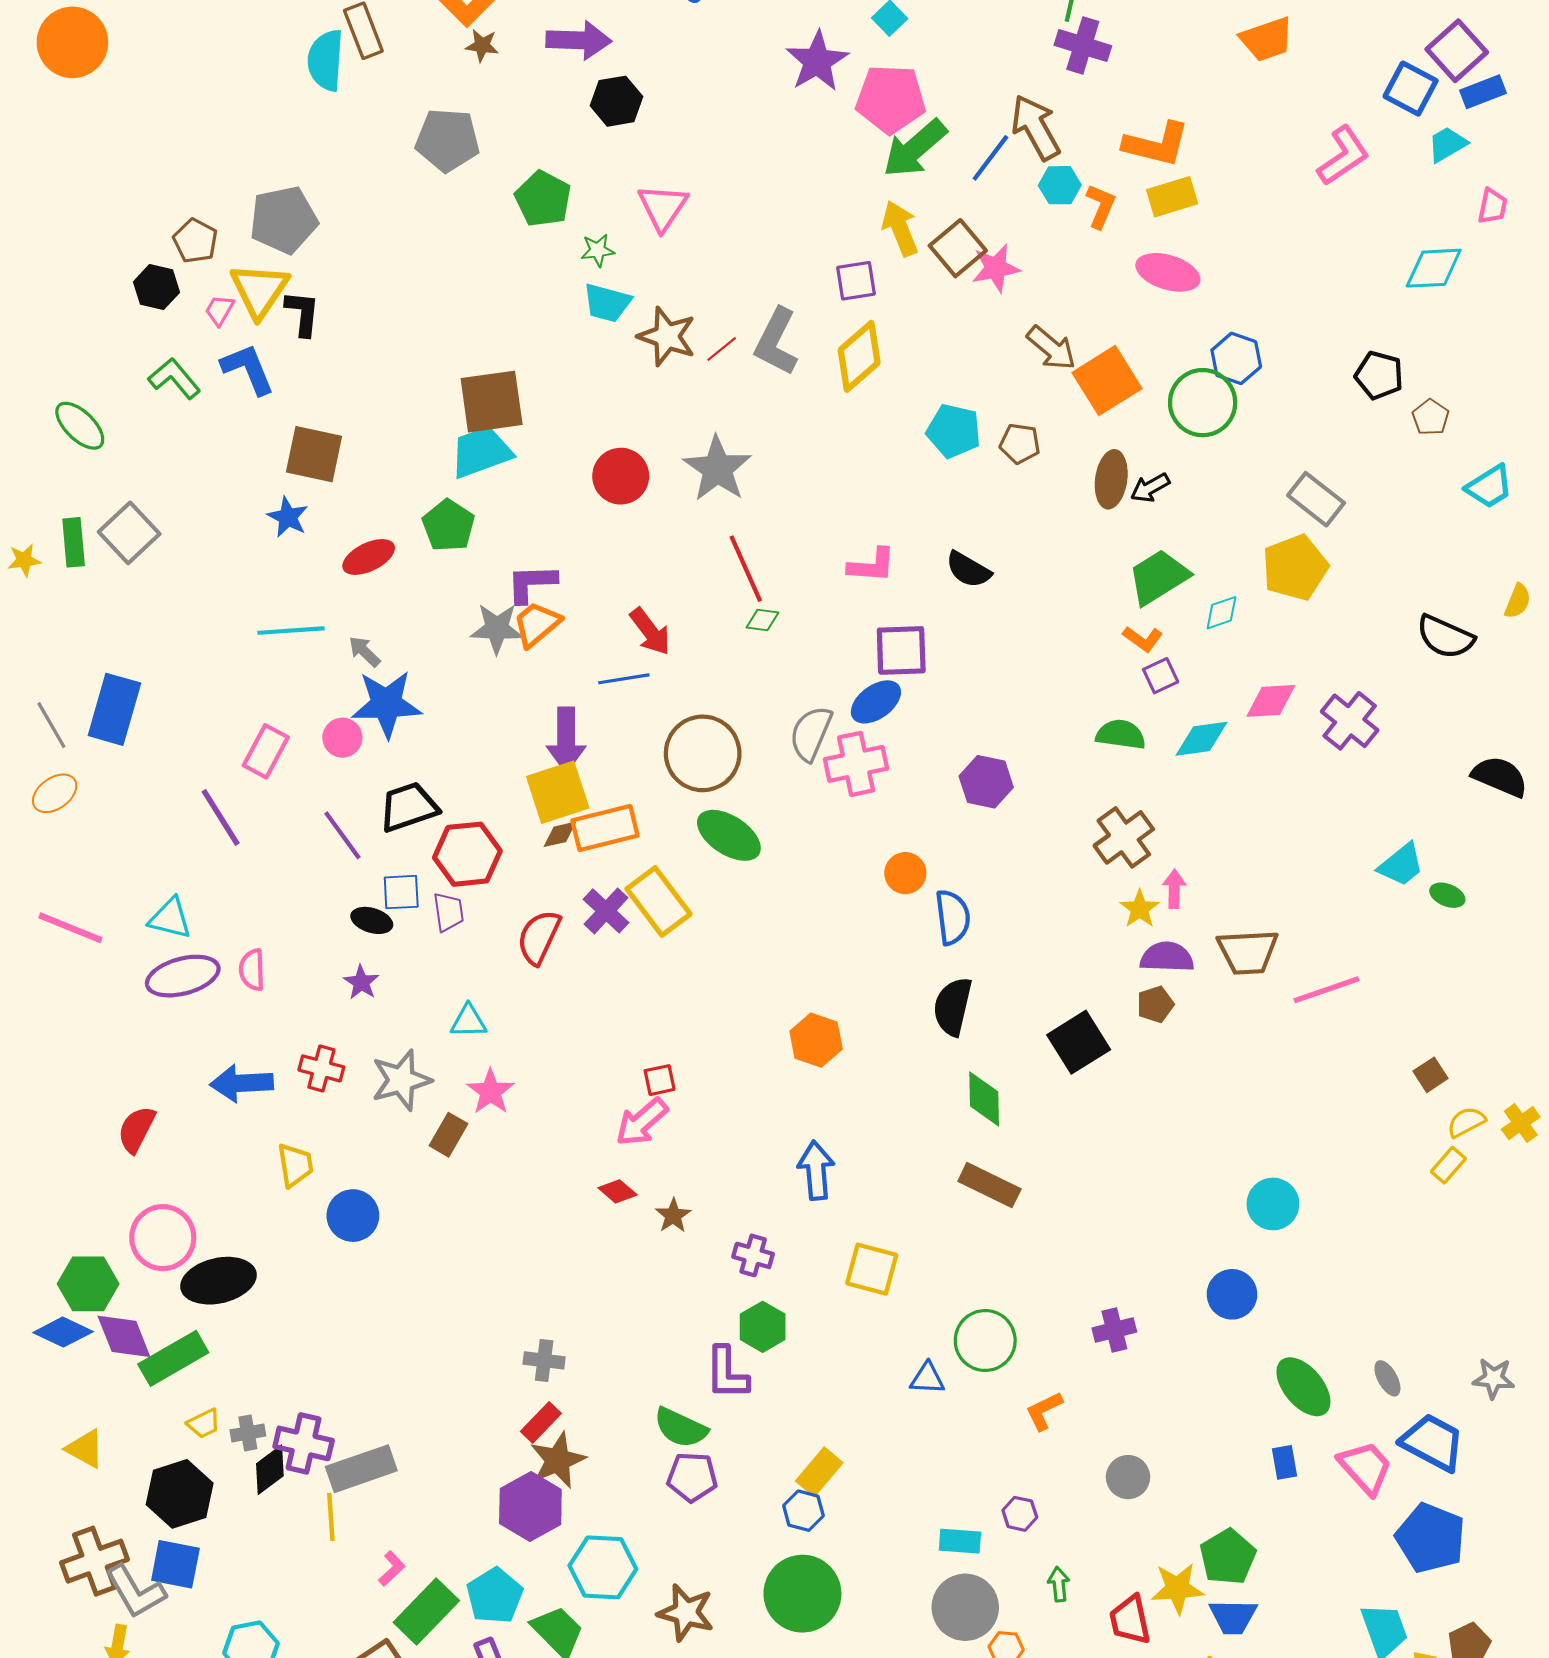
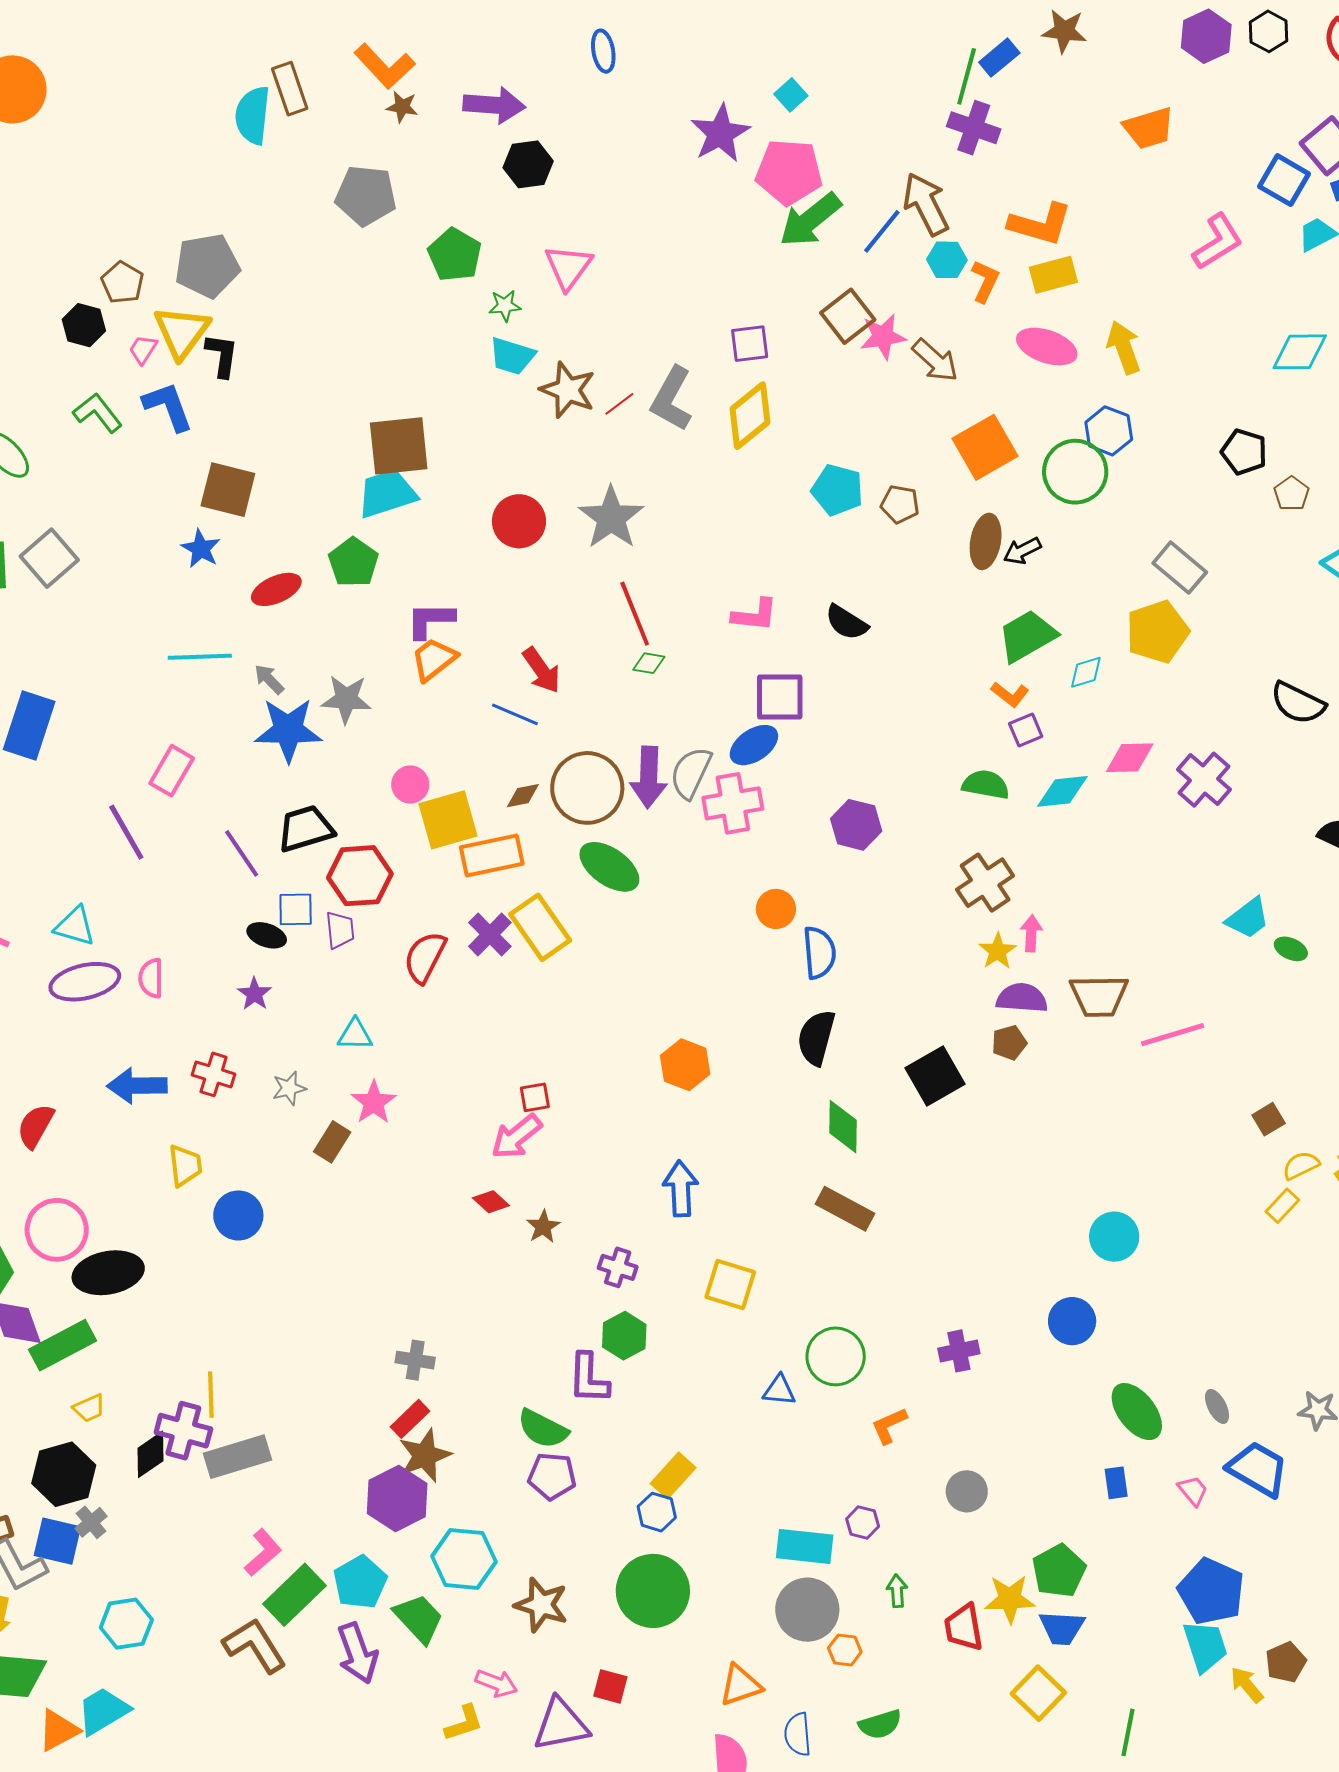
yellow arrow: (900, 228) -> (1124, 347), moved
brown arrow: (1051, 348) -> (935, 360), moved
gray star: (497, 628) -> (346, 699), moved
blue line: (624, 679) -> (515, 714), turned 30
pink circle: (342, 738) -> (410, 784), moved
purple arrow: (566, 740) -> (649, 777), moved
brown diamond: (560, 834) -> (523, 796), moved
gray star: (401, 1080) -> (289, 1088), size x0.6
gray cross: (248, 1433) -> (91, 1522), moved, turned -32
pink trapezoid: (1365, 1468) -> (1193, 1491), size x0.6
yellow line: (331, 1517) -> (211, 1395), moved
blue pentagon: (1431, 1538) -> (1211, 1591), moved
cyan rectangle: (960, 1541) -> (805, 1546), size x1.4
pink L-shape: (392, 1568) -> (263, 1553), size x1.4

